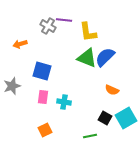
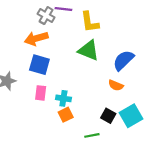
orange arrow: (20, 44) -> (36, 38), moved, size x1.5
blue semicircle: (105, 57) -> (123, 60), moved
orange square: (45, 130) -> (66, 115), moved

